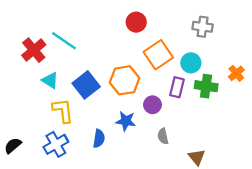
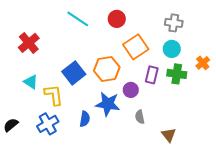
cyan line: (64, 41) -> (78, 19), moved
cyan circle: (191, 63) -> (172, 49), moved
cyan triangle: (50, 80) -> (31, 82), moved
blue star: (126, 121) -> (108, 104), size x1.4

